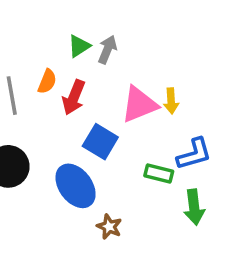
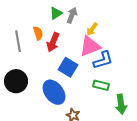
orange semicircle: (47, 81) -> (38, 33), turned -40
yellow arrow: (171, 101) -> (92, 29), moved, turned 40
blue L-shape: (194, 154) -> (103, 60), moved

